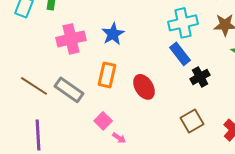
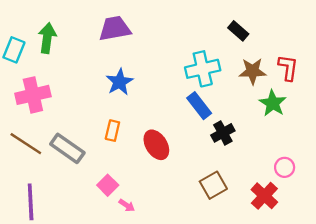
pink cross: (71, 39) -> (33, 95), moved
orange rectangle: (107, 75) -> (112, 131), size x0.7

